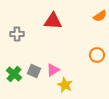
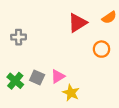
red triangle: (53, 21) -> (77, 23), moved, turned -36
orange circle: (97, 55) -> (101, 49), moved

